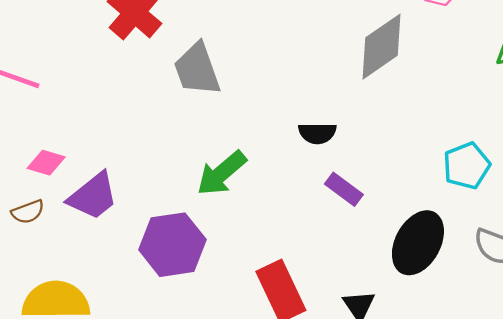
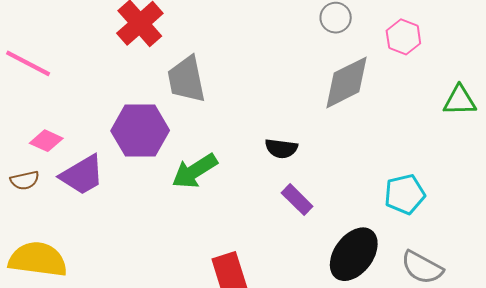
purple hexagon: (172, 245) -> (140, 131), moved

